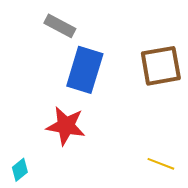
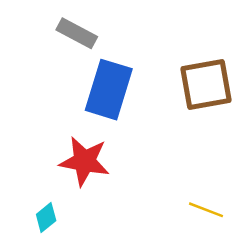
cyan diamond: (20, 170) -> (46, 218), moved

